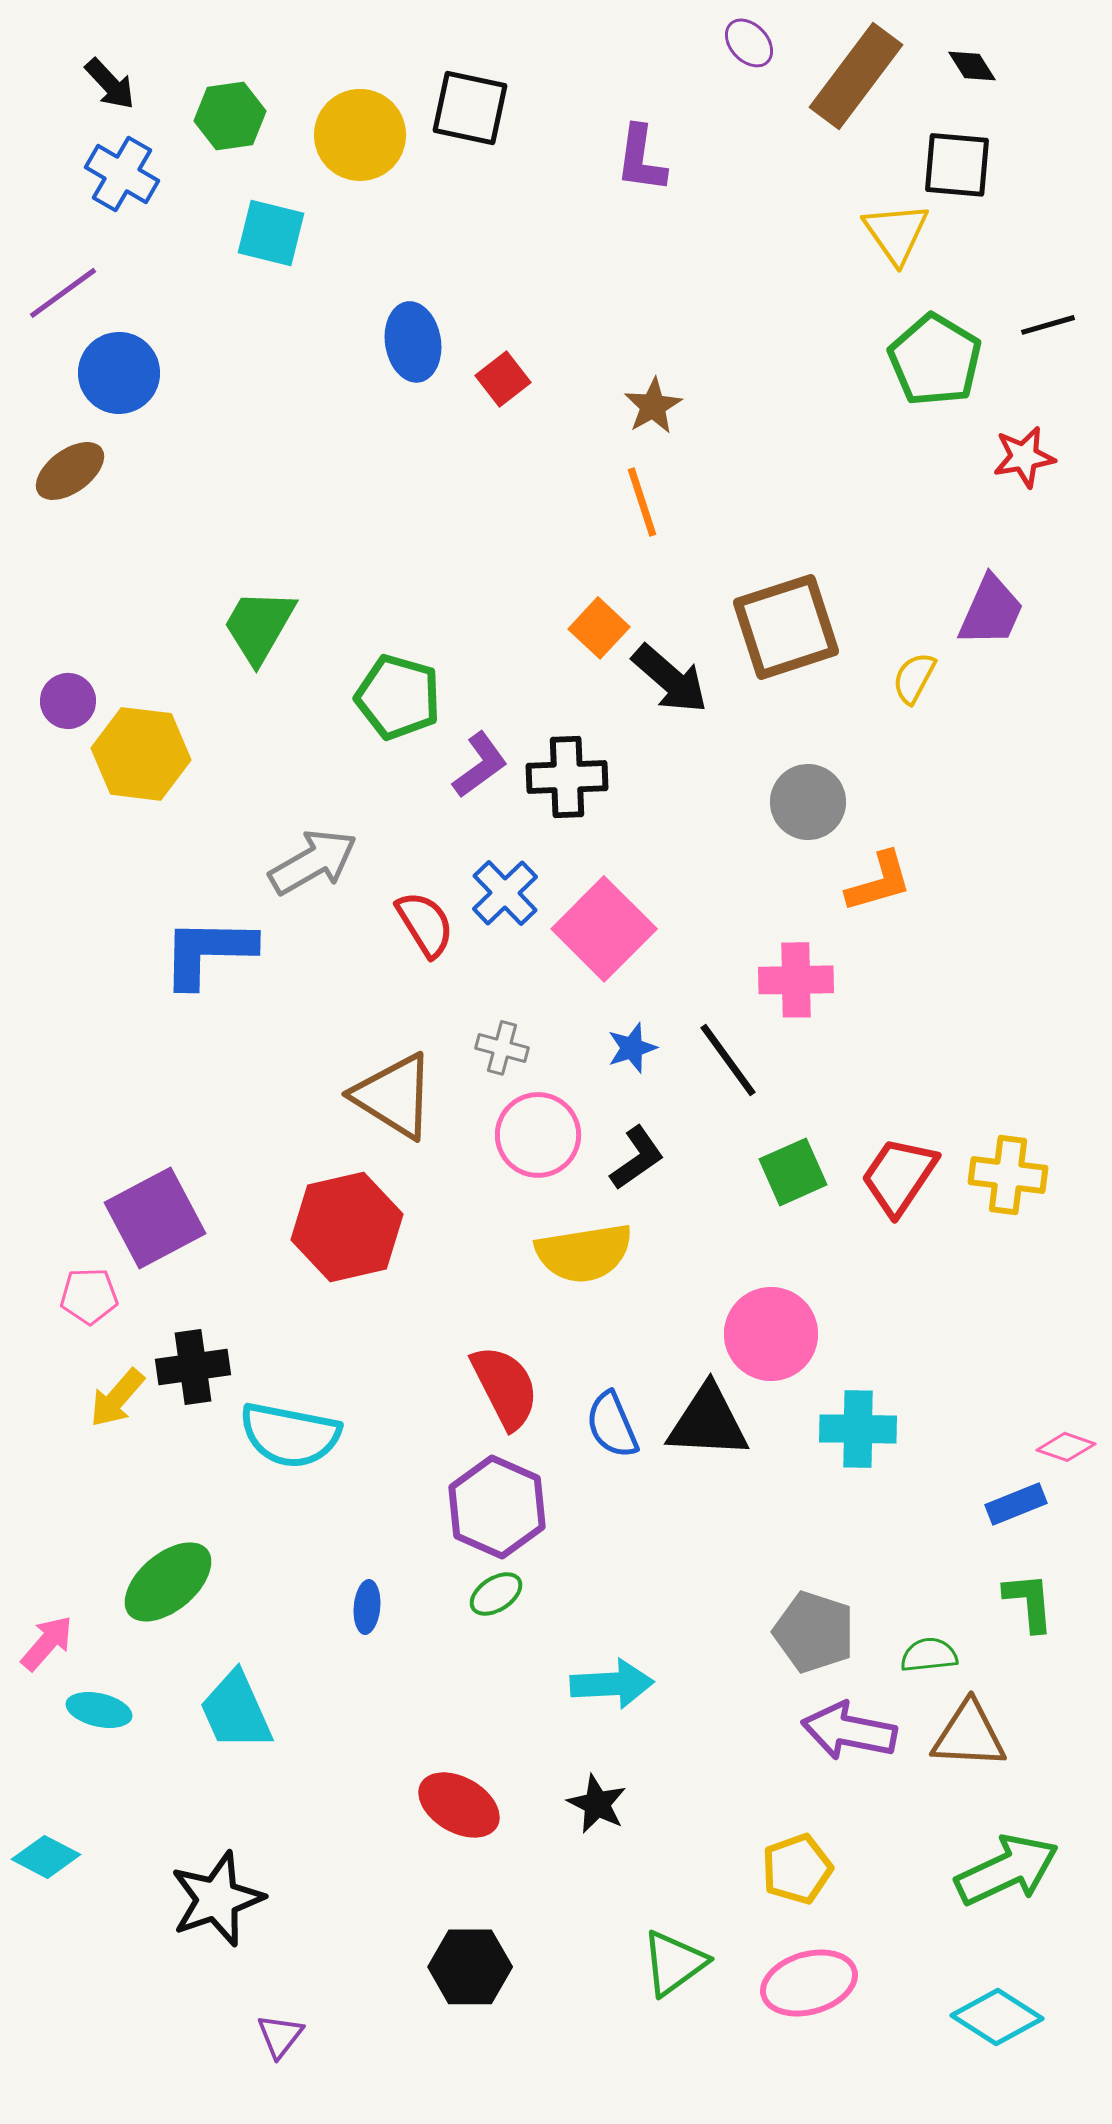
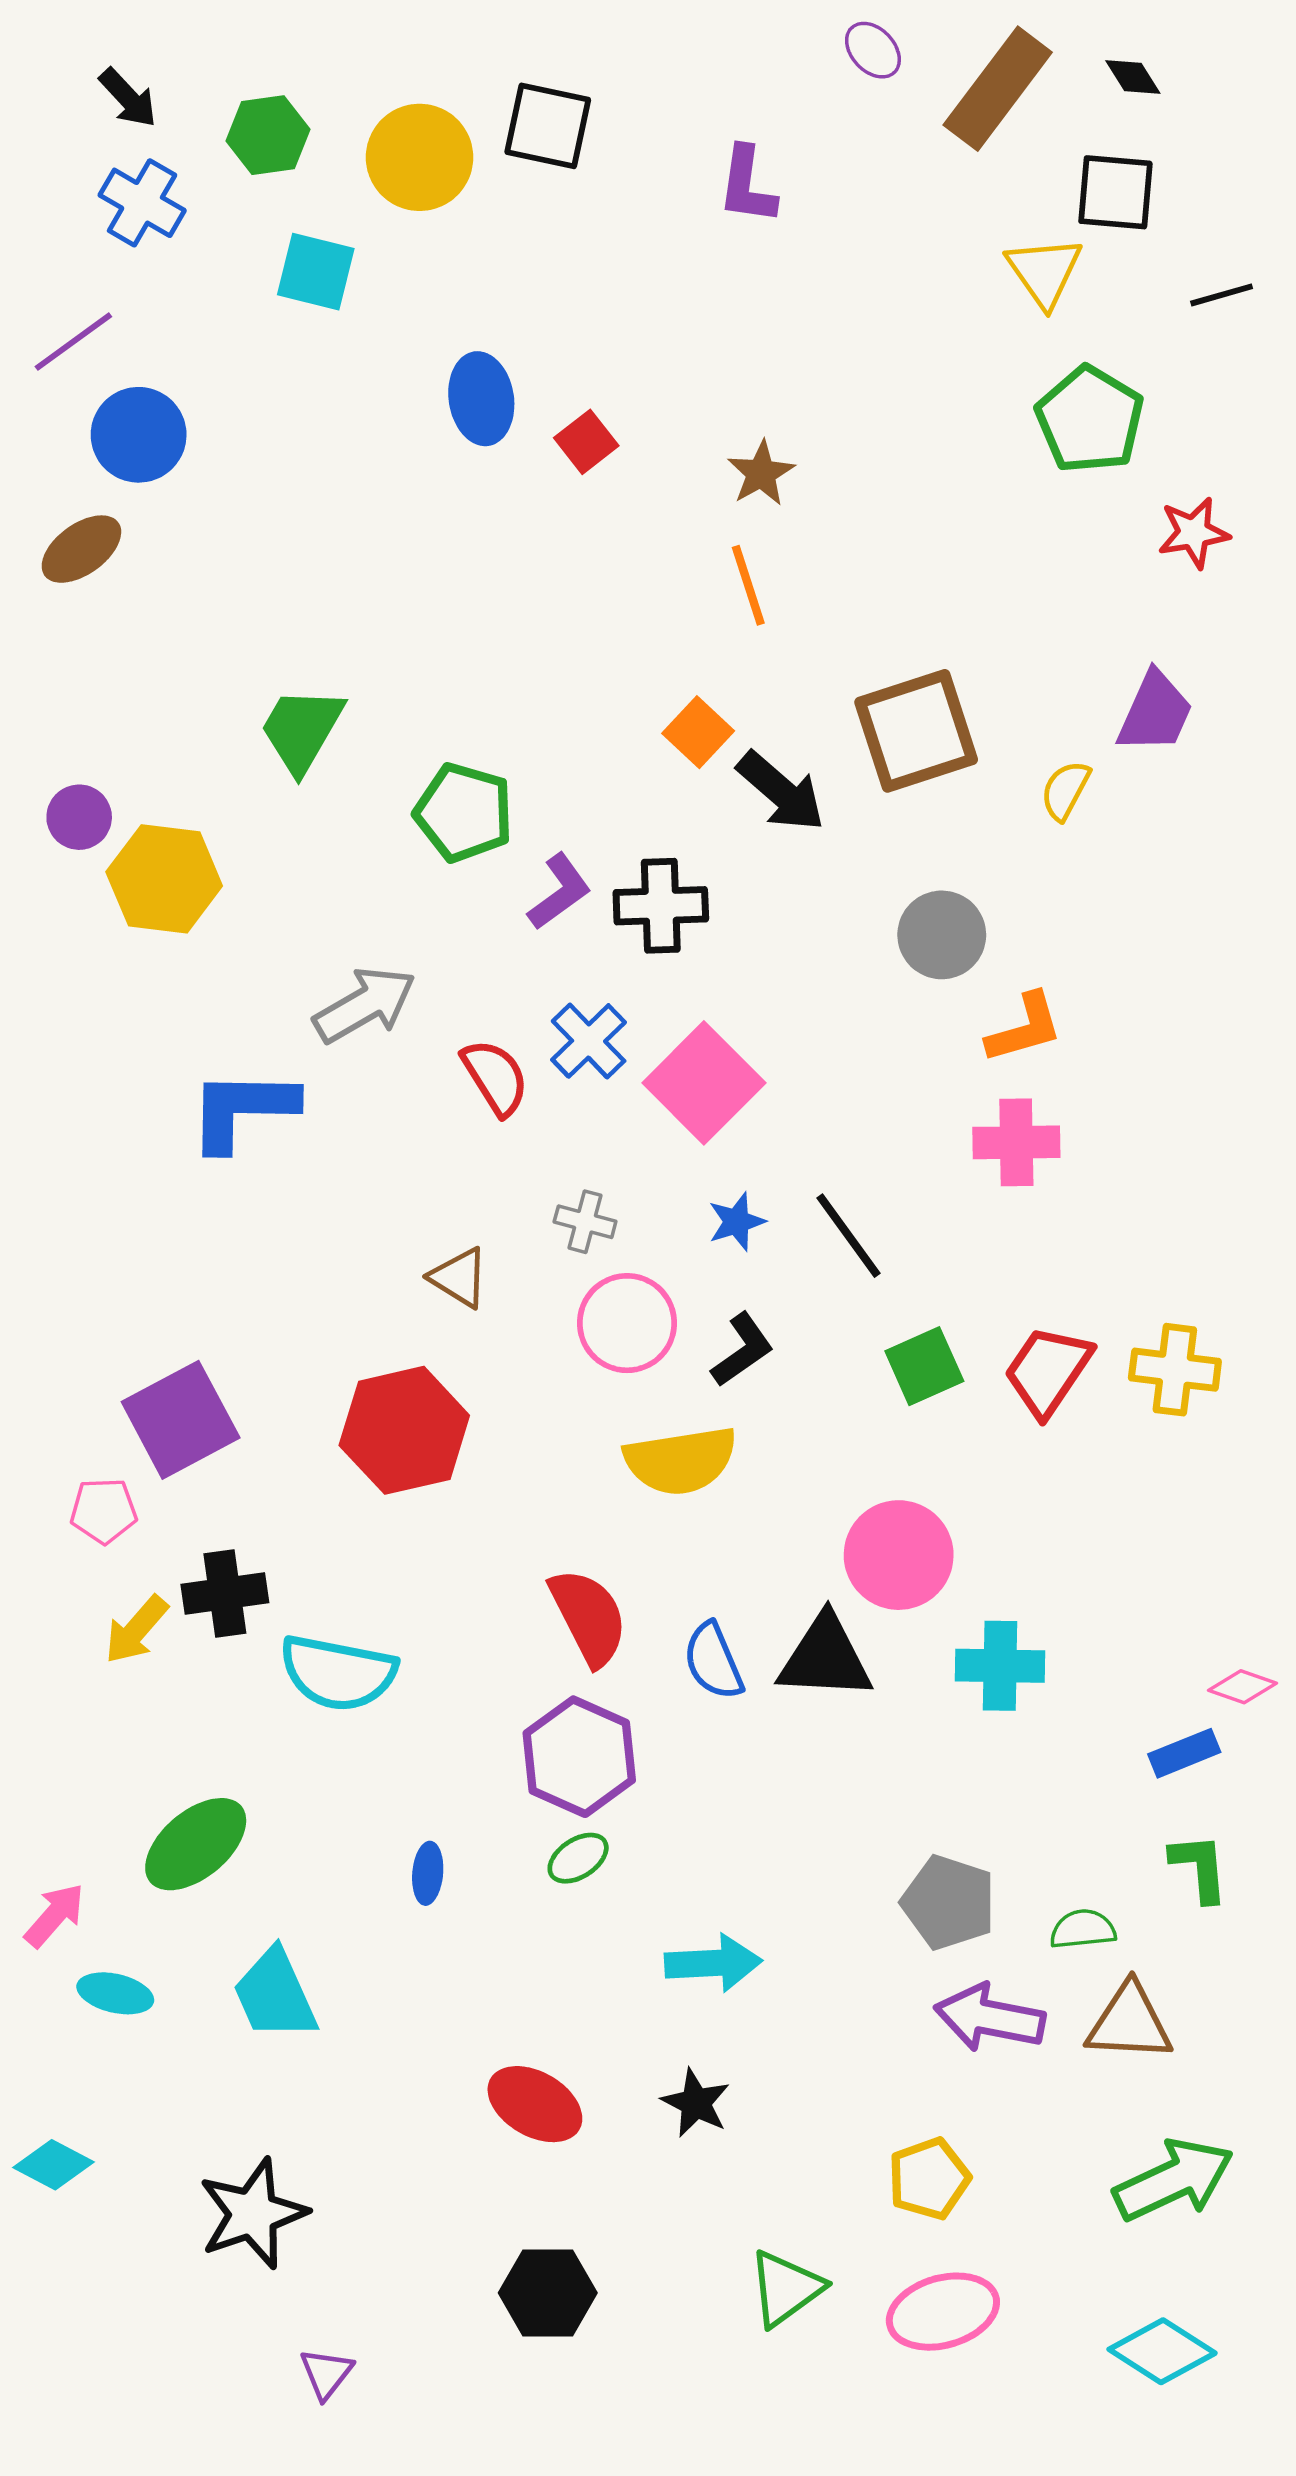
black line: (1048, 325) -> (1222, 295), moved
pink cross: (796, 980) -> (1016, 1142), moved
brown triangle: (394, 1096) -> (459, 1278), size x0.6

